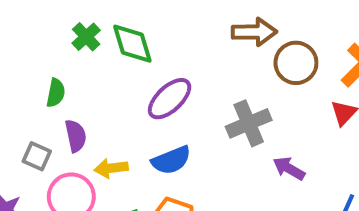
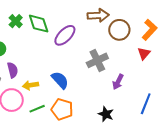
purple ellipse: (170, 99) -> (65, 35), moved
blue semicircle: (171, 160) -> (60, 80), turned -108
purple arrow: (289, 168) -> (118, 82), turned -91

